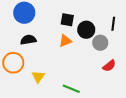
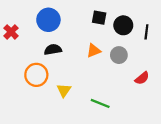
black square: (67, 20) -> (99, 18), moved
black circle: (86, 30) -> (123, 25), moved
gray circle: (100, 43) -> (119, 55), moved

